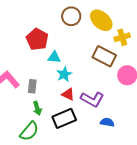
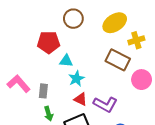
brown circle: (71, 16) -> (73, 19), moved
yellow ellipse: (101, 20) -> (115, 23), turned -75
red pentagon: (37, 39) -> (49, 42), turned -30

